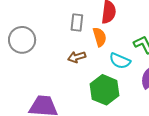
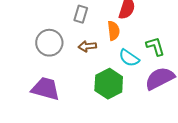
gray rectangle: (77, 22) -> (81, 14), moved
gray circle: (22, 40) -> (49, 43), moved

